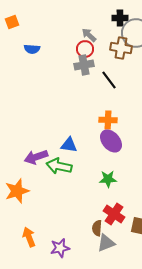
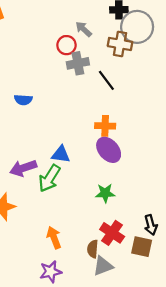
blue semicircle: (32, 49) -> (23, 100), moved
red circle: (85, 49) -> (66, 45), moved
green arrow: (59, 166) -> (49, 178), turned -70
orange arrow: (29, 237) -> (54, 237), moved

